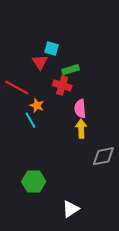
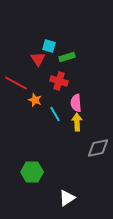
green rectangle: (71, 70) -> (67, 57), moved
cyan line: (30, 120) -> (55, 114), moved

